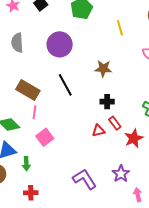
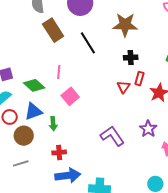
brown star: (103, 69) -> (125, 25), size x1.4
brown rectangle: (28, 90) -> (53, 30), moved, turned 30
red rectangle: (115, 123) -> (139, 79), turned 56
red triangle: (98, 131) -> (123, 87), turned -40

